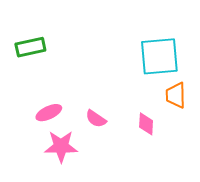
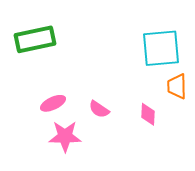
green rectangle: (30, 47) -> (35, 39), size x1.4

